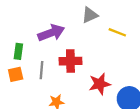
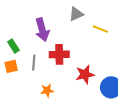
purple arrow: (51, 33) -> (42, 30), turned 95
green rectangle: (18, 51) -> (13, 46), turned -40

